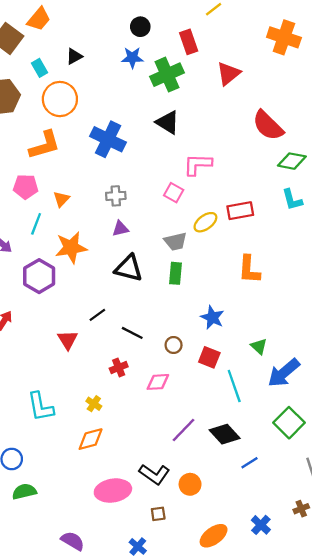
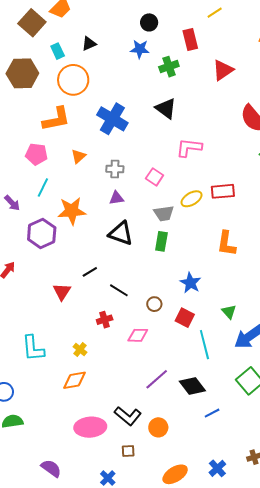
green cross: (167, 75) -> (169, 67), size x0.7
pink square: (174, 193) -> (155, 177), moved
orange triangle: (61, 199) -> (78, 156), moved

